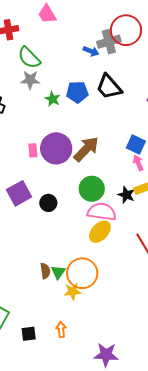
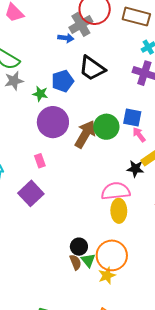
purple circle: (56, 148) -> (53, 122), moved
pink rectangle: (33, 150) -> (40, 161), moved
green circle: (92, 189) -> (106, 127), moved
black circle: (48, 203) -> (79, 247), moved
yellow ellipse: (100, 232) -> (119, 211), turned -30

